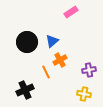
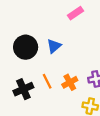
orange cross: (60, 60) -> (70, 82), moved
black cross: (25, 90) -> (23, 89), moved

